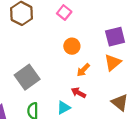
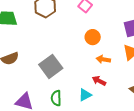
orange arrow: (83, 70) -> (103, 59), turned 56

